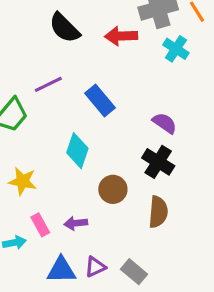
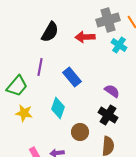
black semicircle: (64, 28) -> (50, 32), turned -105
purple line: (48, 84) -> (40, 67), turned -54
yellow star: (23, 181) -> (24, 113), moved

